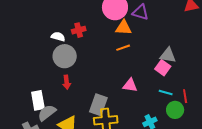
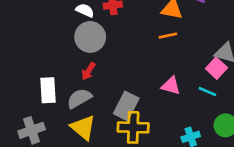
red arrow: (67, 82) -> (88, 71), turned 32
cyan line: (166, 93) -> (207, 91), moved
gray semicircle: (47, 113) -> (79, 98), moved

